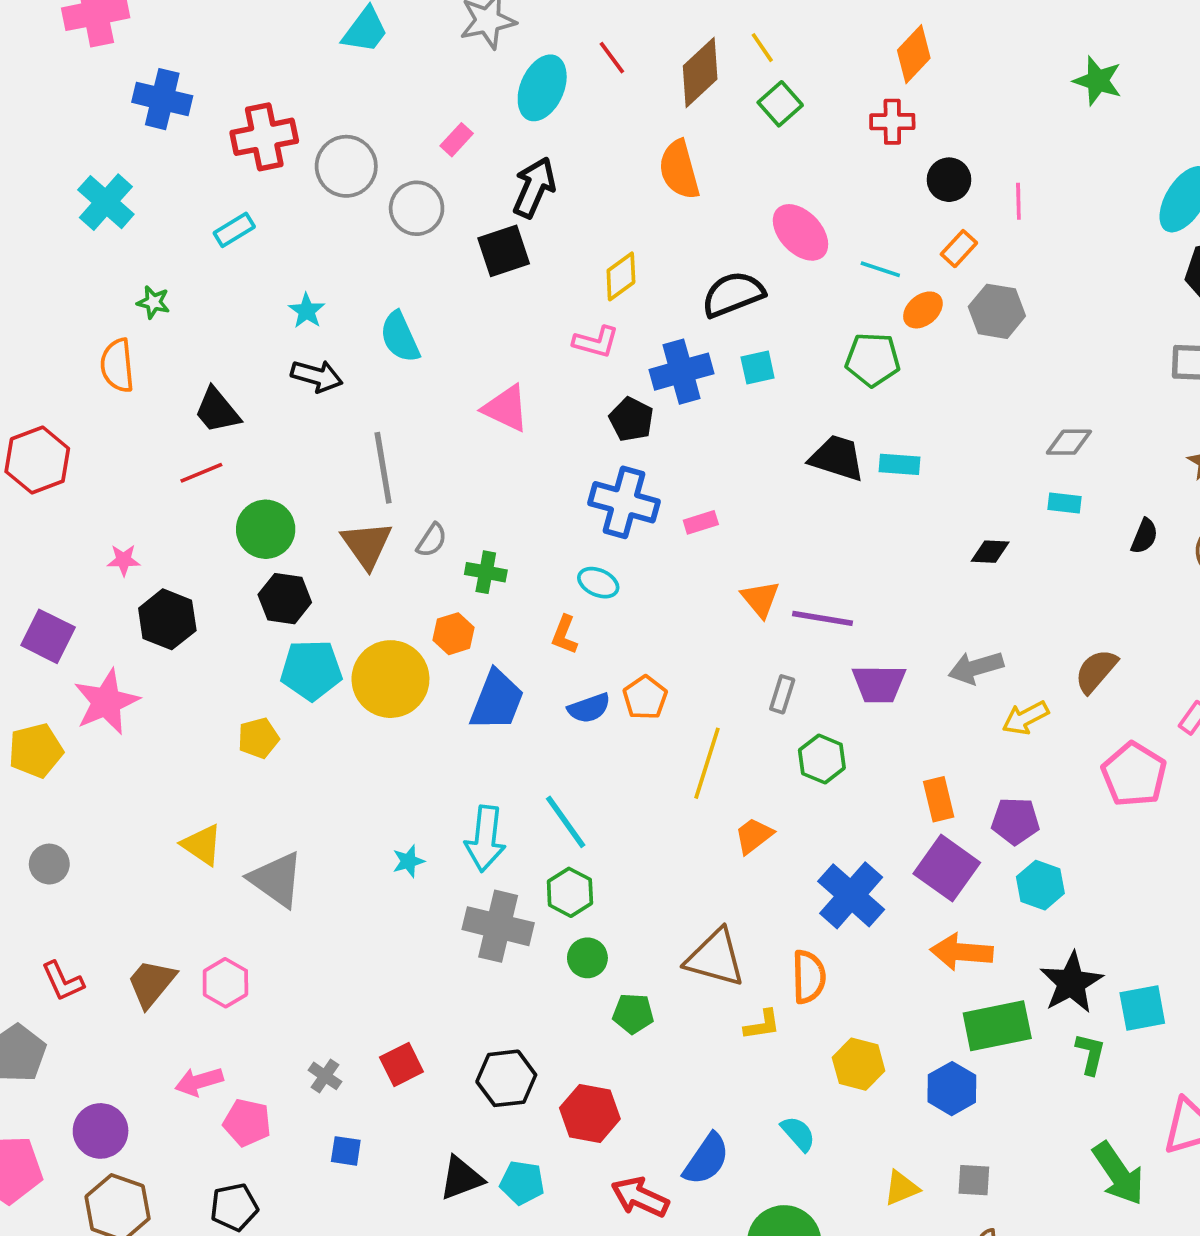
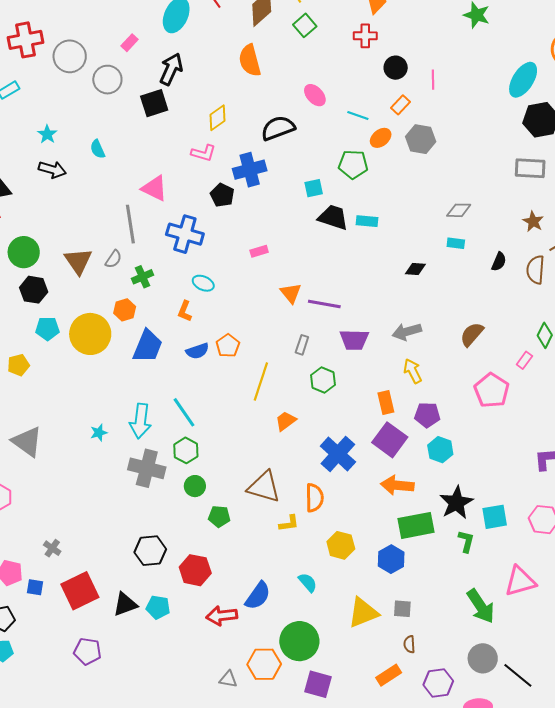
pink ellipse: (800, 232) -> (315, 95), size x0.7
cyan semicircle: (400, 337) -> (98, 149), size x0.7
cyan square: (758, 367) -> (314, 188), moved
gray line: (383, 468) -> (130, 224), moved
blue cross: (624, 502) -> (185, 234), moved
green cross: (486, 572) -> (142, 277), turned -35
cyan pentagon: (311, 670) -> (47, 329), size x0.7
yellow arrow: (1025, 718) -> (413, 371), moved, turned 90
red square: (401, 1064) -> (80, 591), moved, size x1.6
blue square: (346, 1151) -> (35, 587), moved
yellow triangle: (901, 1188) -> (363, 613), size x1.6
red arrow: (640, 1197) -> (222, 616), turned -32

